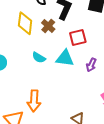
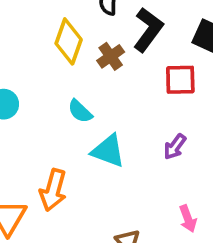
red square: (78, 38) -> (180, 80), moved
cyan triangle: (65, 58) -> (108, 151), moved

